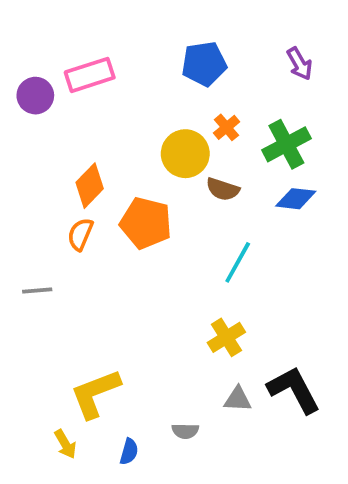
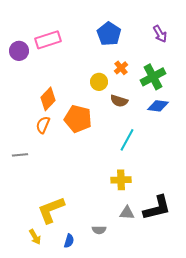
blue pentagon: (204, 64) -> (109, 34), turned -30
yellow circle: (185, 154) -> (99, 82), size x0.7
yellow cross: (226, 337) -> (121, 180), turned 30
black L-shape: (294, 390) -> (157, 208), turned 104

